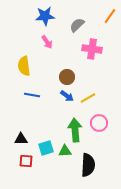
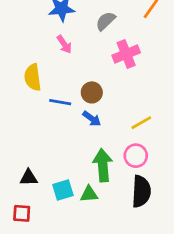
pink cross: (92, 49) -> (126, 54), turned -30
blue line: (32, 95) -> (60, 102), moved
yellow line: (88, 98) -> (141, 123), moved
red square: (26, 161) -> (22, 213), moved
black semicircle: (88, 165) -> (141, 191), moved

